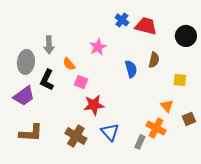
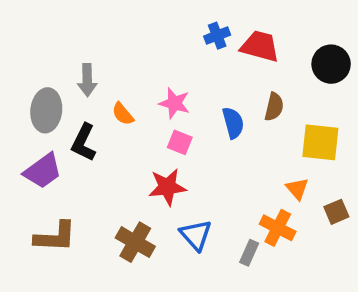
blue cross: (122, 20) -> (217, 36), turned 32
pink star: (98, 47) -> (174, 103), moved, turned -30
yellow square: (180, 80) -> (320, 142), size x1.6
pink square: (81, 82) -> (180, 142), moved

